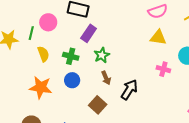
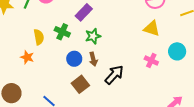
yellow semicircle: (43, 54) -> (39, 37), moved
blue circle: (72, 80) -> (74, 59), moved
orange star: (41, 87) -> (27, 57), size x0.6

